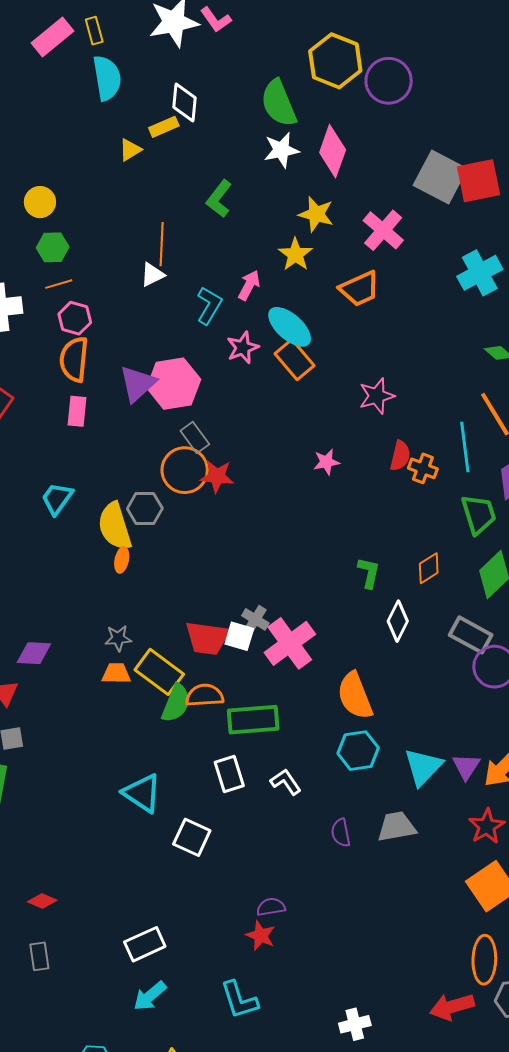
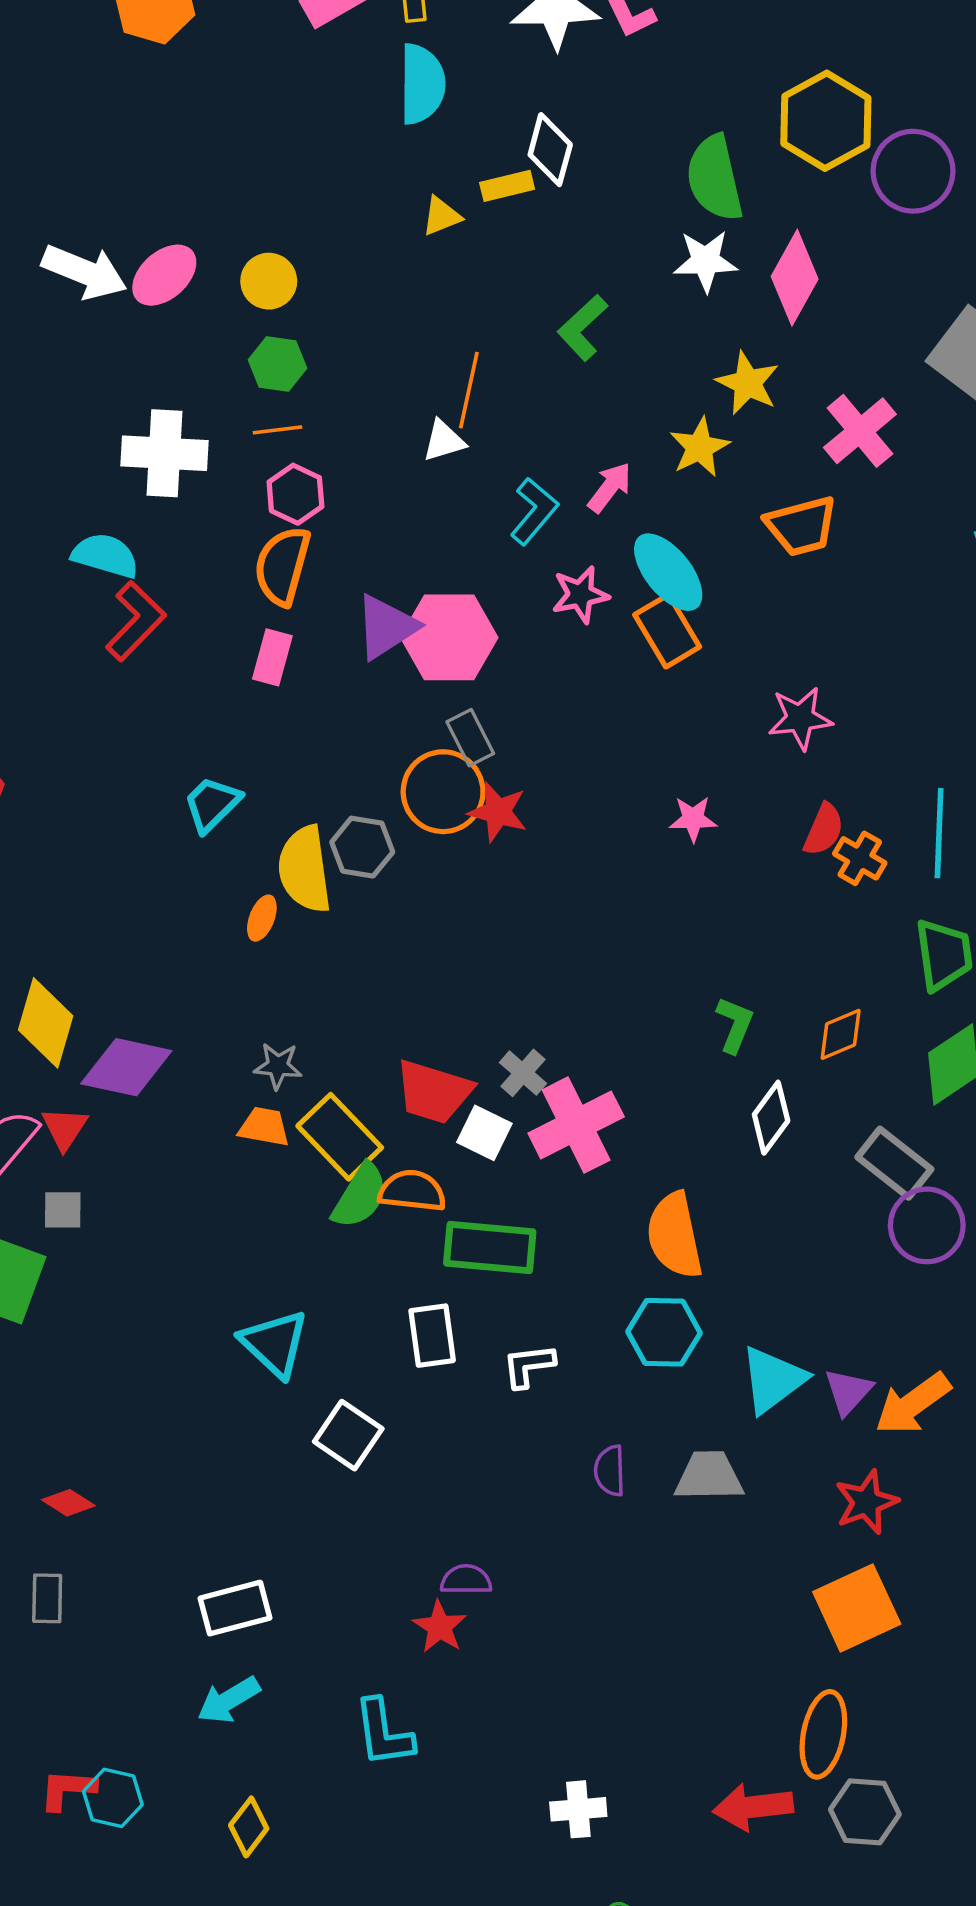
orange ellipse: (122, 560) -> (262, 918), moved
white square: (239, 636) -> (484, 1133), moved
purple diamond: (34, 653) -> (126, 1067), size x1.4
white L-shape: (286, 782) -> (529, 1366), turned -72

